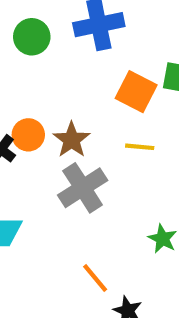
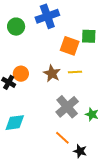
brown star: (72, 140) -> (52, 73), moved
gray cross: (83, 188) -> (67, 107), moved

